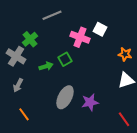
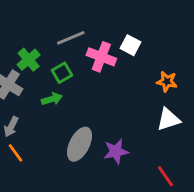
gray line: (52, 15) -> (71, 38), moved
green square: (65, 59) -> (62, 73), moved
orange line: (24, 114) -> (15, 153), moved

